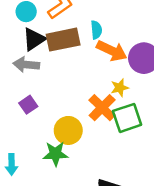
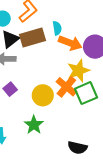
yellow star: (120, 88) -> (78, 71), size x1.6
yellow circle: (68, 130) -> (43, 95), moved
green star: (56, 154) -> (34, 125), turned -30

